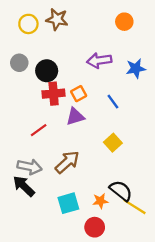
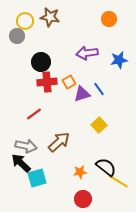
gray circle: (19, 63) -> (17, 36), moved
purple triangle: (75, 116) -> (82, 94), moved
orange star: (100, 201) -> (80, 172), moved
cyan square: (68, 203) -> (37, 178), moved

